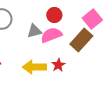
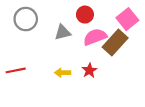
pink semicircle: (51, 35) -> (95, 37), moved
yellow arrow: (34, 67) -> (63, 73), size x0.6

